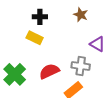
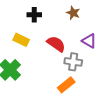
yellow rectangle: (35, 38) -> (21, 40), moved
red semicircle: (49, 71) -> (56, 44), moved, turned 60

